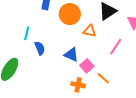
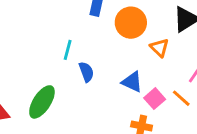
orange triangle: (90, 31) -> (159, 48), turned 32
orange line: (103, 78) -> (181, 98), moved

